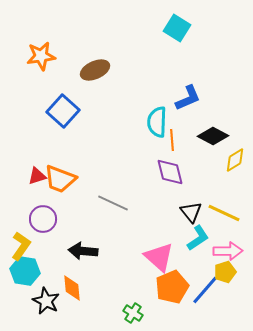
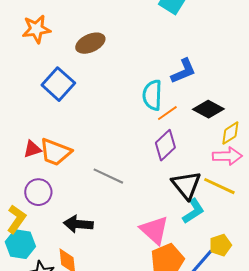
orange line: (172, 140) -> (167, 113), turned 60
purple diamond: (170, 172) -> (165, 145), turned 60
black triangle: (191, 212) -> (186, 185), size x1.4
pink arrow: (228, 251) -> (227, 156), moved

